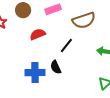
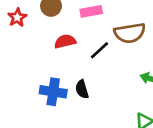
black line: (66, 46) -> (99, 50), moved

